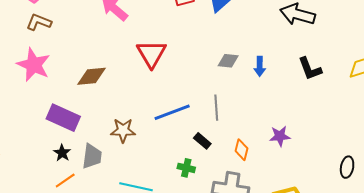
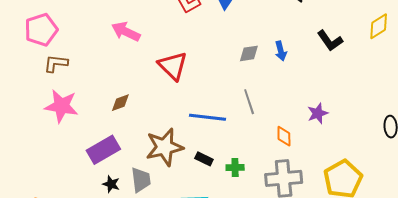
brown diamond: (92, 76) -> (120, 103), size x0.7
blue line: (172, 112) -> (207, 117), turned 42
purple rectangle: (63, 118) -> (103, 150), turned -40
brown star: (123, 130) -> (164, 147), size x1.5
black rectangle: (202, 141) -> (204, 159), moved

